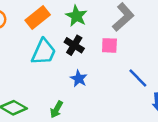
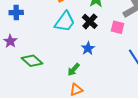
green arrow: (57, 109) -> (74, 69), moved

